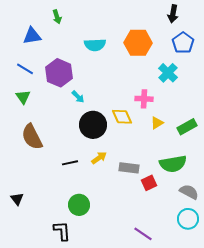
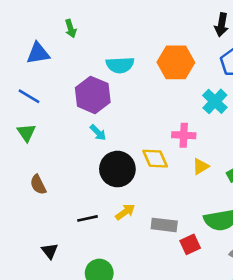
purple hexagon: (59, 73) -> (93, 95), moved
brown semicircle: (32, 137) -> (38, 185), size x0.6
black triangle: (17, 199) -> (50, 251), moved

